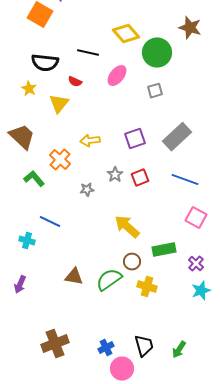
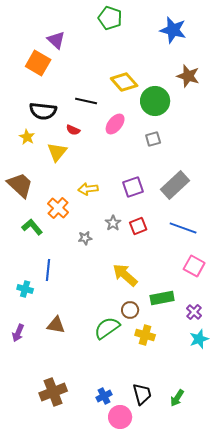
blue line: (50, 222) -> (48, 270), turned 70
brown triangle: (74, 277) -> (56, 325), moved

